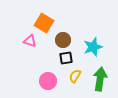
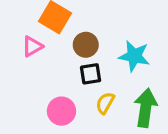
pink triangle: (30, 41) -> (32, 46), turned -48
cyan star: (93, 47) -> (134, 56), turned 30

